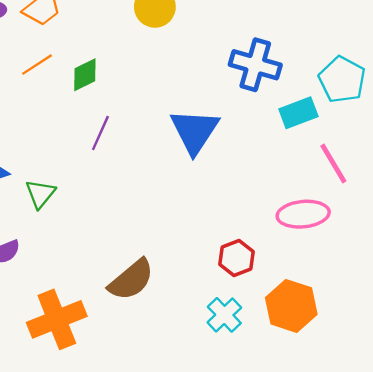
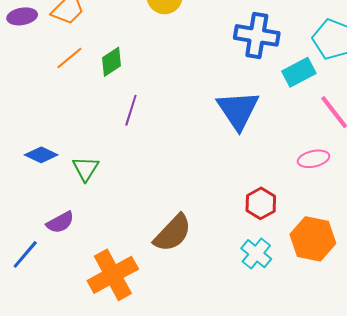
blue triangle: (195, 131) -> (238, 110), moved
pink ellipse: (303, 214) -> (313, 159), size x0.7

